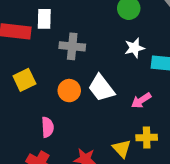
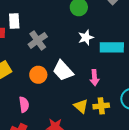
gray cross: (72, 46) -> (38, 40), turned -36
pink arrow: (141, 100) -> (95, 78), turned -56
yellow triangle: (122, 149) -> (81, 106), moved

